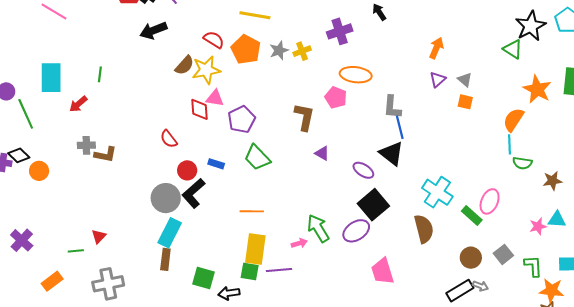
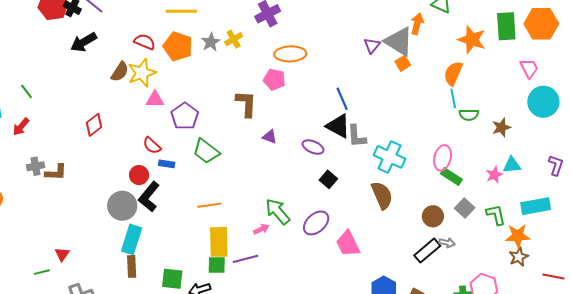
orange arrow: (436, 48) -> (417, 24), moved
green line: (100, 74) -> (27, 91), moved, turned -35
gray triangle: (465, 80) -> (399, 41), size x2.0
orange square: (465, 102) -> (403, 63), turned -35
gray L-shape: (392, 107) -> (357, 136), moved
red diamond: (199, 109) -> (94, 125), moved, turned 65
red semicircle: (169, 139) -> (152, 145), moved
black square: (373, 205) -> (328, 179), size x0.6
green rectangle: (472, 215) -> (451, 176), moved
purple ellipse: (356, 231) -> (316, 223), moved

